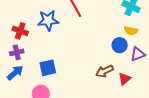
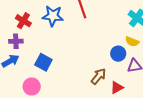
blue square: (48, 68) -> (43, 62), turned 30
brown arrow: (105, 71) -> (99, 76), turned 144

